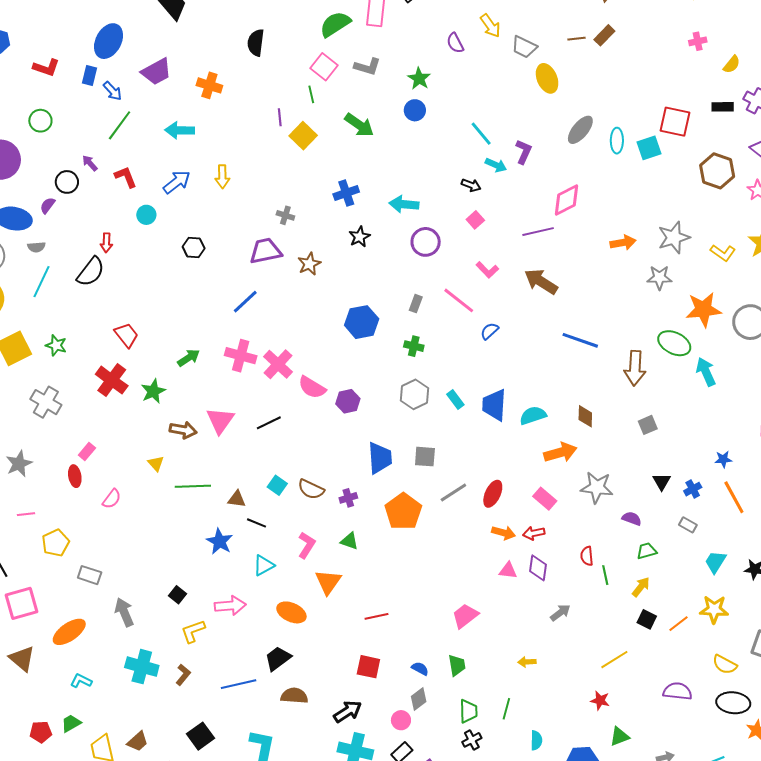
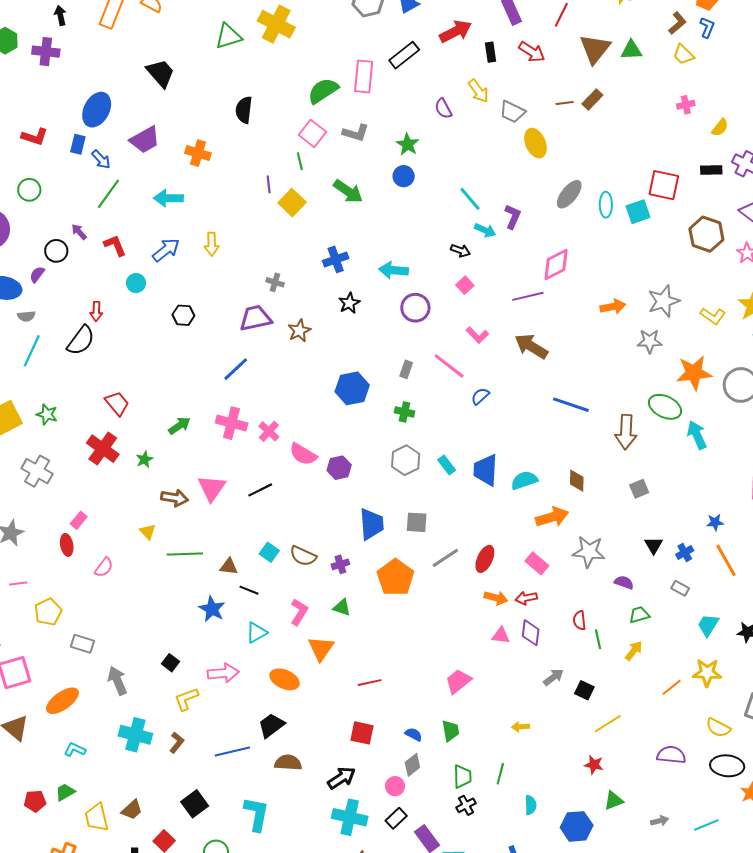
pink cross: (278, 364) -> (269, 431), size x0.7
green star: (153, 391) -> (144, 459), size x0.7
black square: (647, 619) -> (584, 690), moved

